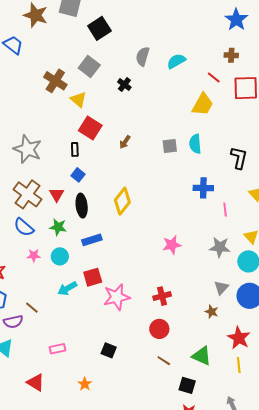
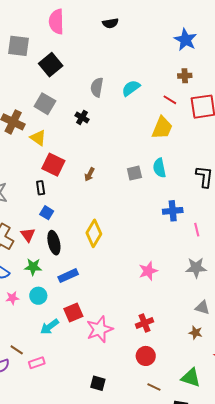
gray triangle: (221, 288) -> (202, 308), turned -49
pink rectangle: (57, 349) -> (37, 363), moved

